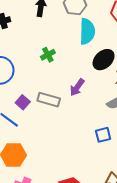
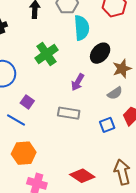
green cross: (48, 55) -> (46, 54), size x1.6
gray rectangle: (49, 100) -> (69, 113), moved

